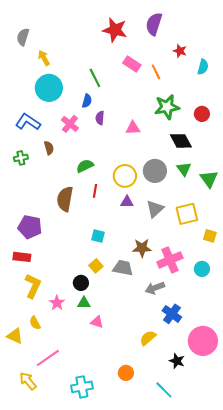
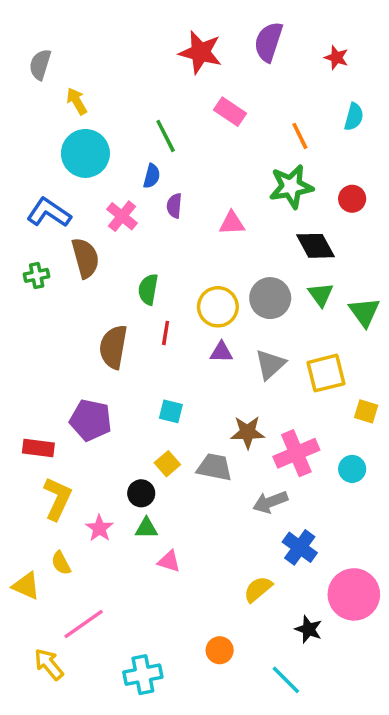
red star: (180, 51) -> (336, 58), moved
orange line: (156, 72) -> (300, 136), moved
brown semicircle: (49, 148) -> (85, 258), size x1.6
green semicircle: (85, 166) -> (148, 289), turned -54
purple pentagon: (30, 227) -> (91, 420), moved

